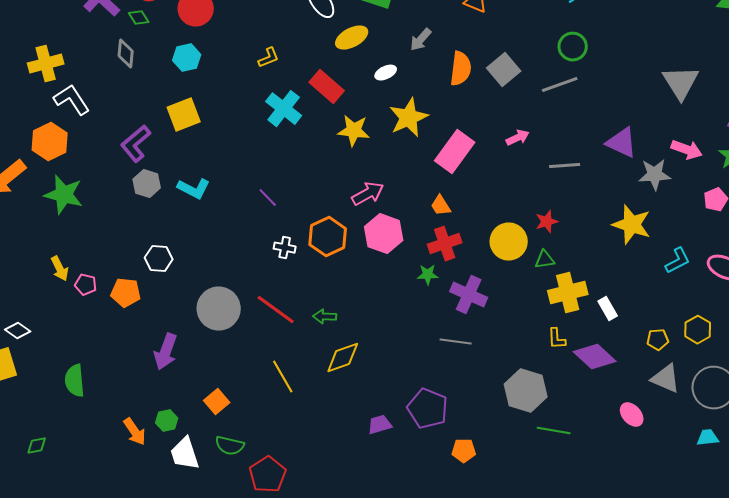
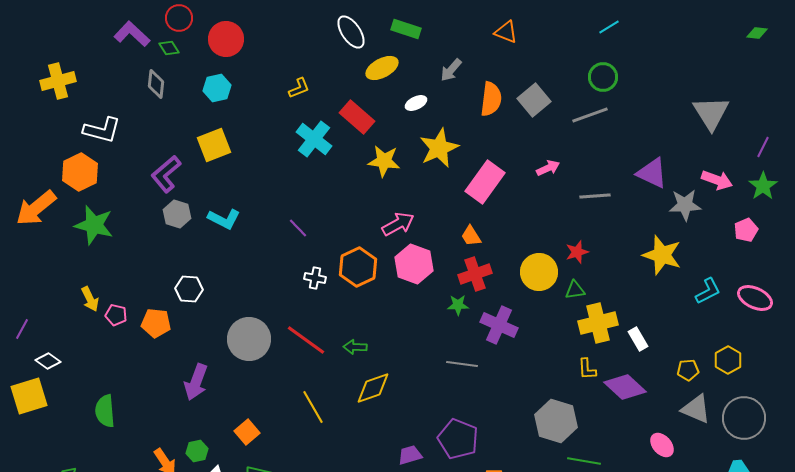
yellow cross: (46, 64) -> (58, 81), moved
white L-shape: (72, 100) -> (102, 130), turned 138
gray line: (456, 342) -> (462, 364), moved

